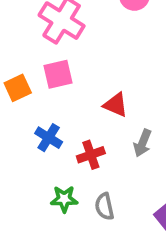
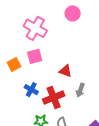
red cross: (91, 155) -> (54, 97), size x1.5

